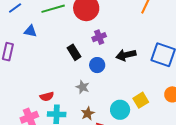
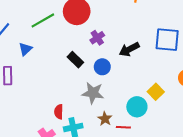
blue triangle: (30, 31) -> (25, 49), turned -40
gray star: (83, 87) -> (93, 93), size x1.5
red semicircle: (47, 96) -> (59, 112), turned 120

